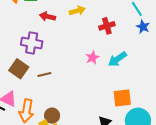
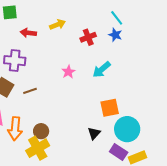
blue star: (143, 27) -> (115, 35), moved
pink star: (92, 58) -> (68, 72), moved

